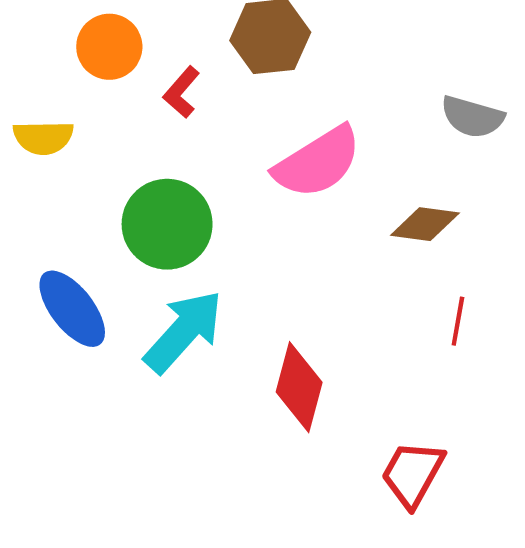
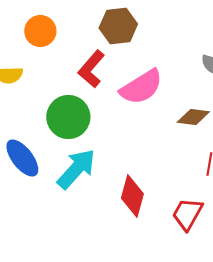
red L-shape: (182, 92) -> (91, 69), moved, size x1.5
red trapezoid: (413, 474) -> (187, 214), moved

